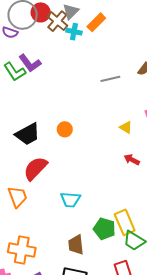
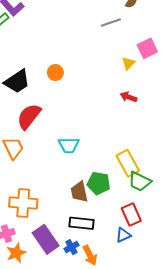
gray line: (110, 79) -> (111, 22), moved
yellow triangle: (126, 127) -> (128, 63), moved, turned 48
green pentagon: (104, 229) -> (99, 183), moved

